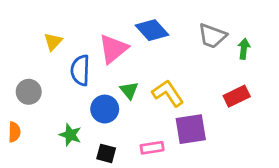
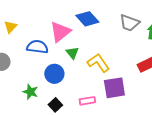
yellow triangle: (53, 42) -> (10, 27), moved
blue semicircle: (80, 70) -> (37, 47), turned 95
green triangle: (129, 90) -> (72, 53), moved
black square: (106, 153) -> (55, 105), turned 32

